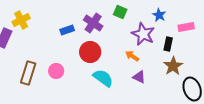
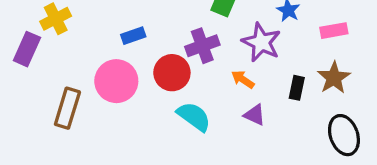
purple cross: (93, 23) -> (202, 46), moved, turned 36
black rectangle: (168, 44) -> (297, 88), moved
brown star: (173, 66) -> (334, 78), moved
pink circle: (56, 71) -> (116, 81), moved, size x1.6

